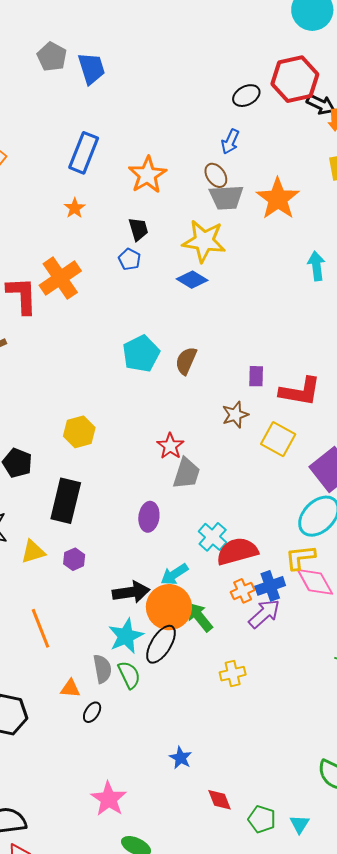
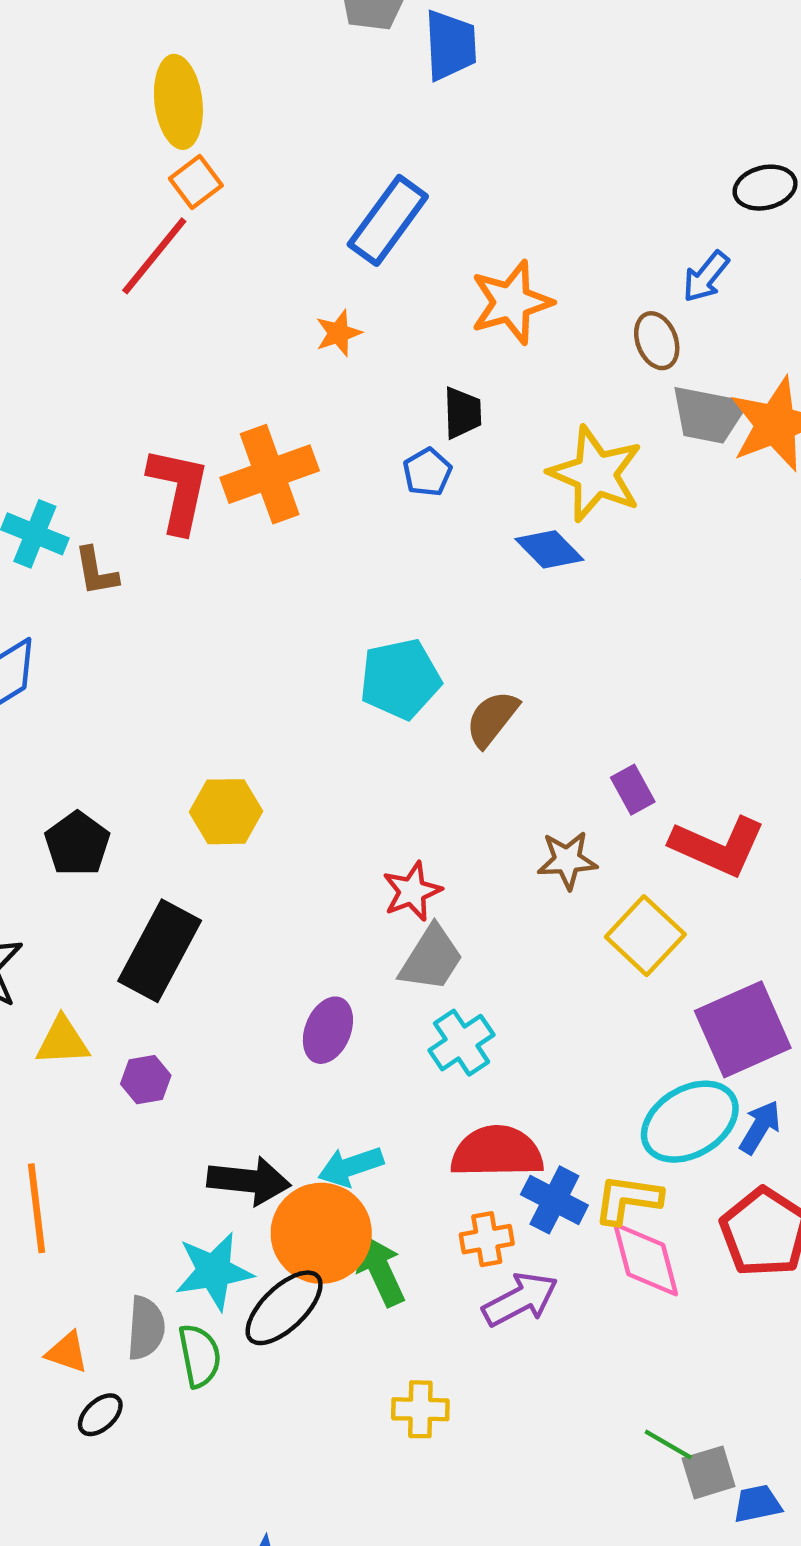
gray trapezoid: (226, 197) -> (708, 415), moved
purple rectangle: (256, 376) -> (633, 790), turned -45
cyan cross: (213, 537) -> (461, 1043), moved
blue cross: (270, 586) -> (554, 1200), moved, turned 32

